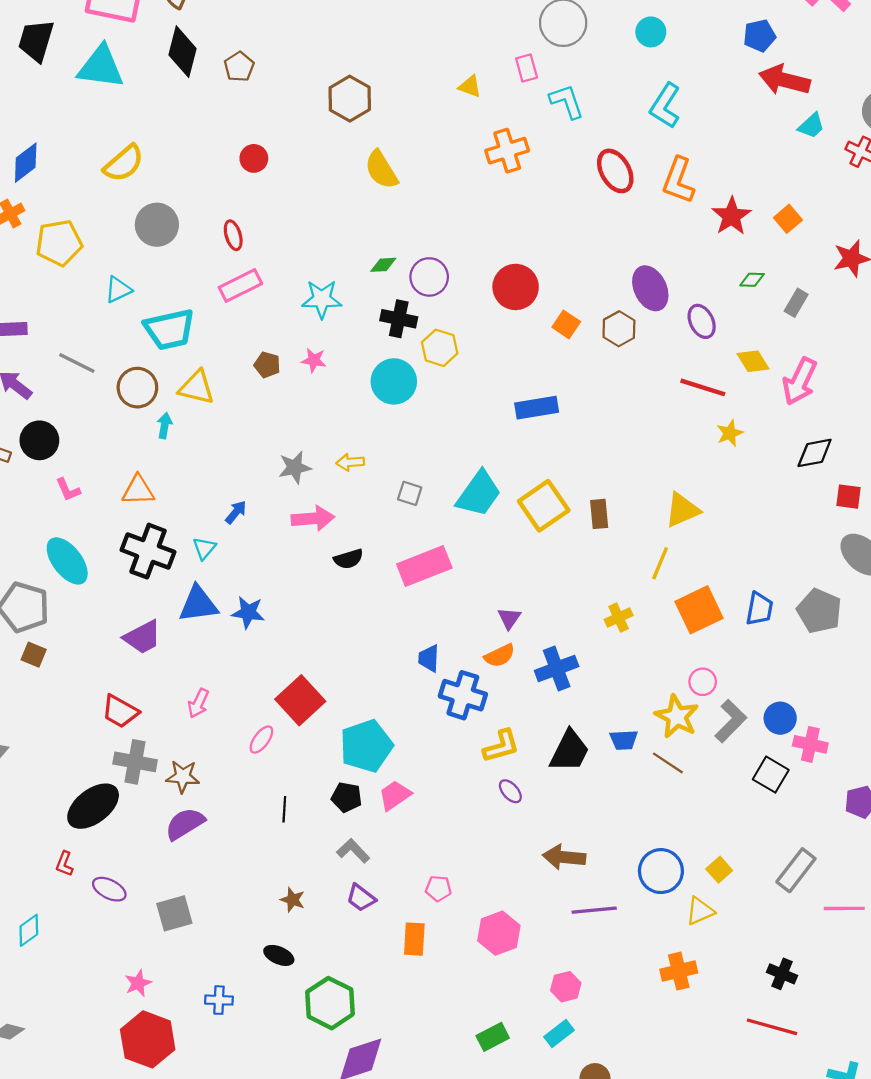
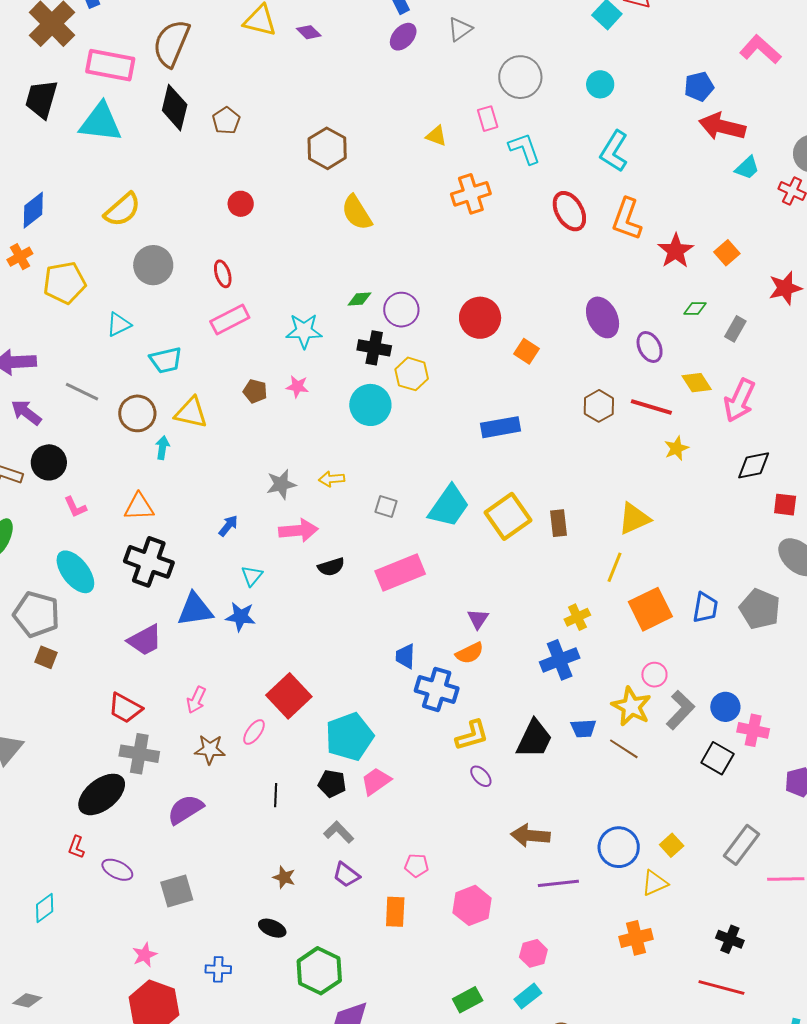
cyan trapezoid: (169, 329) -> (166, 360), size x0.7
brown hexagon: (619, 329) -> (599, 406), moved
cyan triangle: (204, 548) -> (252, 576), moved
blue cross: (557, 668) -> (560, 660), moved
brown star: (183, 777) -> (210, 749), moved

